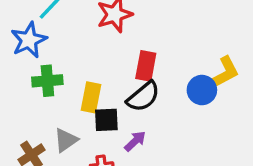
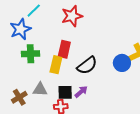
red rectangle: (146, 66) -> (64, 49), moved
black square: (106, 120) -> (65, 92), moved
gray triangle: (66, 140) -> (40, 89), turned 35

